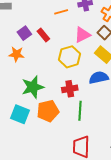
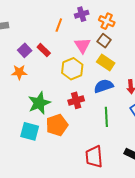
orange line: (61, 12) -> (59, 25), turned -48
pink triangle: (82, 35) -> (82, 45), turned -30
green line: (80, 111) -> (106, 117), moved

